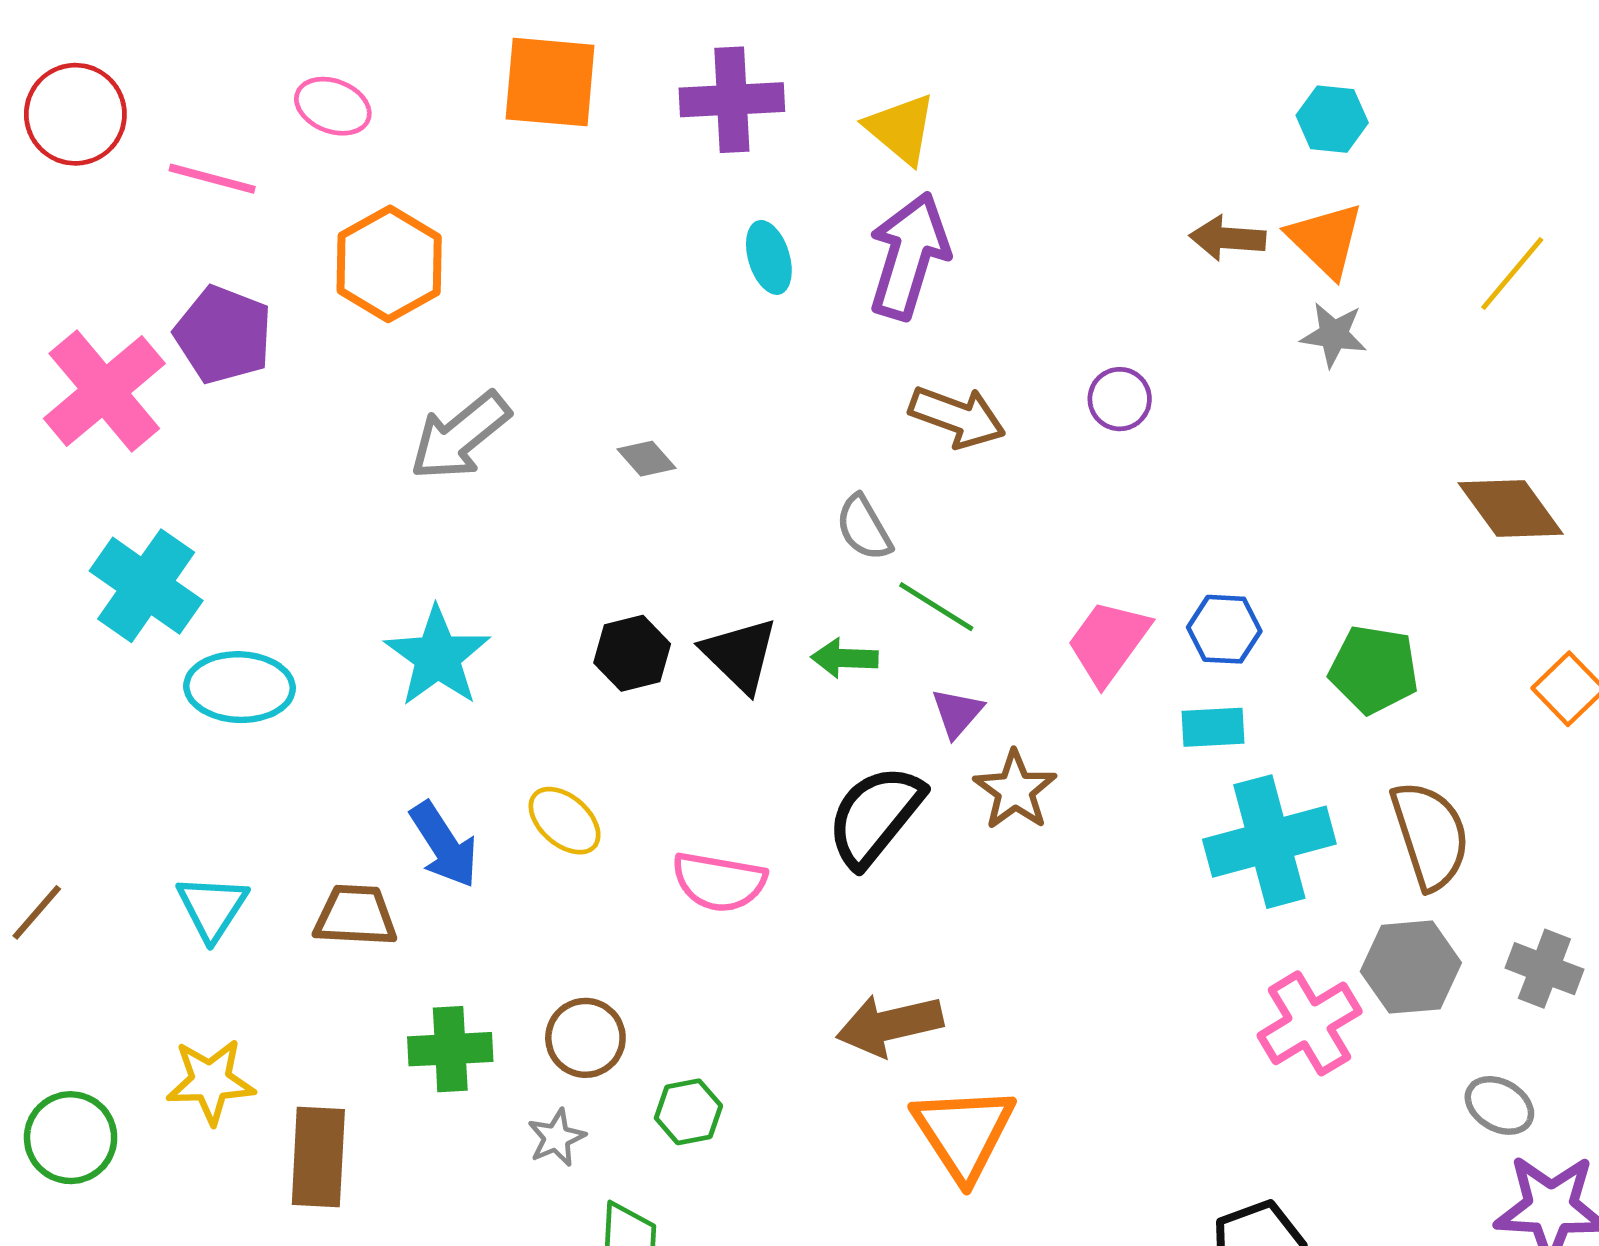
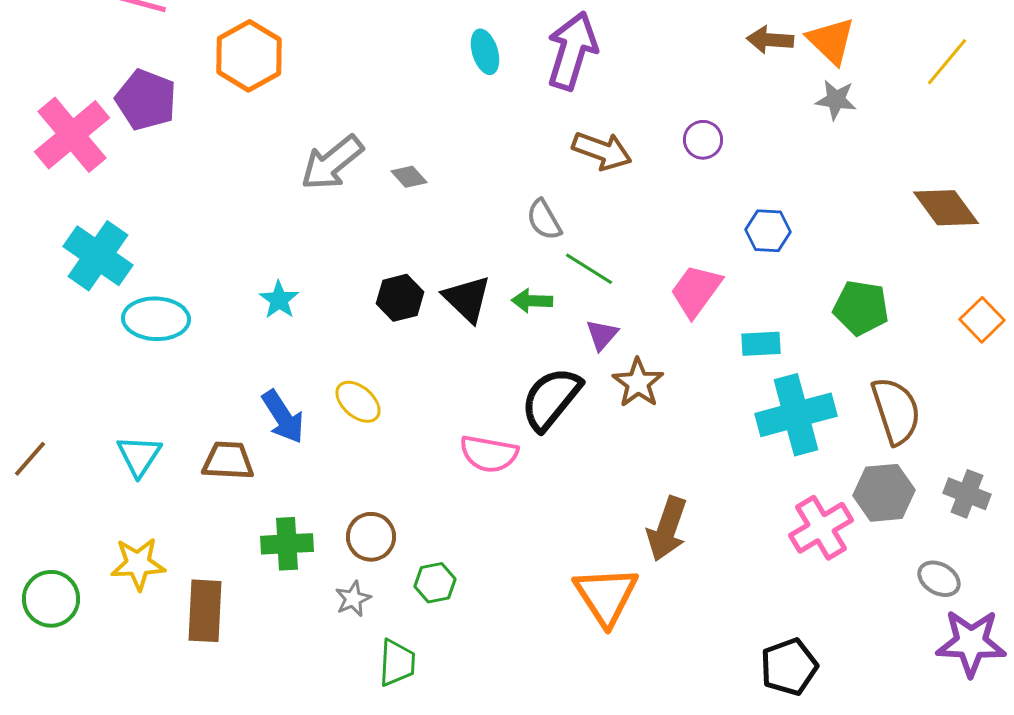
gray arrow: (460, 436) -> (332, 163), moved
blue hexagon: (1224, 629) -> (768, 231), moved
cyan star: (437, 657) -> (279, 300), size x0.6
pink semicircle: (719, 882) -> (489, 454), moved
brown arrow: (890, 1025) -> (667, 529), moved, turned -58

